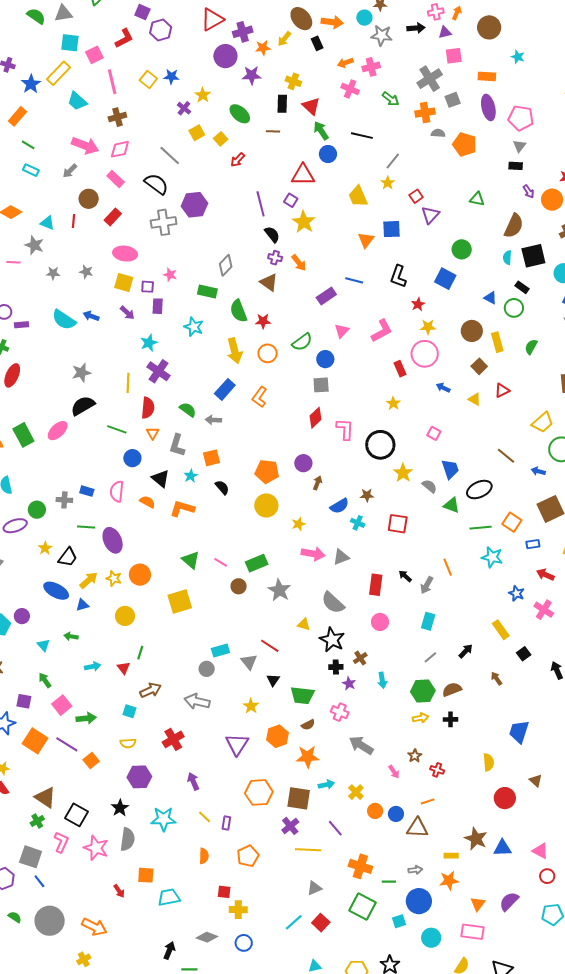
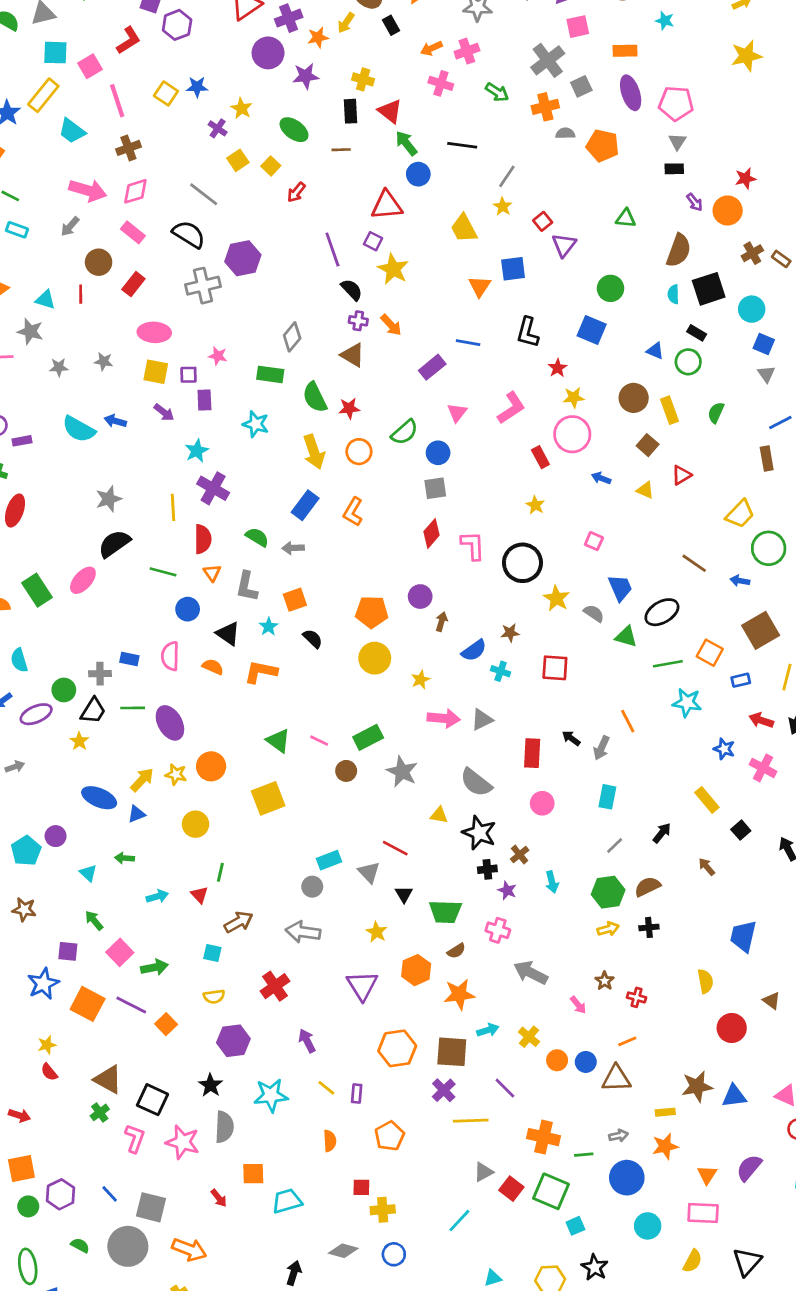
black trapezoid: (68, 557) -> (93, 711), moved
brown star: (476, 839) -> (697, 1086), turned -30
gray square: (31, 857) -> (151, 1207), moved
cyan square: (399, 921) -> (575, 1226), moved
red square: (321, 923) -> (511, 1189), moved

